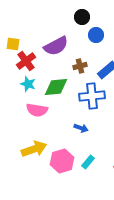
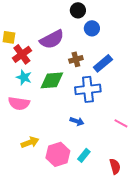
pink semicircle: (37, 110) -> (19, 103), moved
yellow arrow: (34, 149) -> (30, 142), size x0.7

